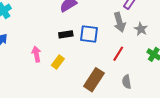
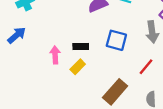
black rectangle: (66, 34) -> (81, 47), moved

